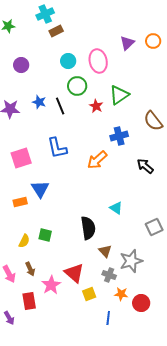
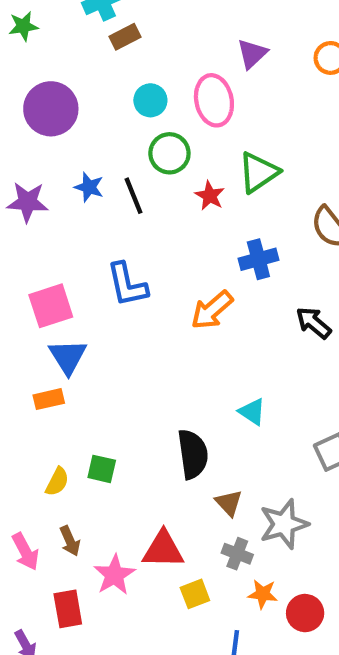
purple triangle: (127, 43) -> (252, 54), moved
purple circle: (21, 65) -> (51, 109), size x1.6
blue triangle: (40, 189) -> (68, 357), moved
red triangle: (74, 273) -> (163, 549), turned -40

